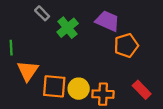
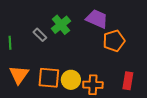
gray rectangle: (42, 13) -> (40, 35), moved
orange triangle: (28, 71) -> (19, 75), moved
red rectangle: (142, 90) -> (128, 81), turned 54

